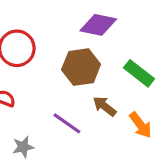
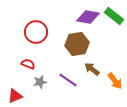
green rectangle: (139, 73) -> (114, 16), moved
gray star: (23, 147) -> (40, 82), moved

